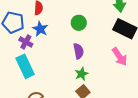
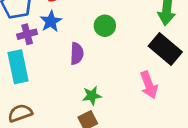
purple cross: (26, 42) -> (27, 34), turned 32
purple semicircle: (78, 51) -> (77, 53), moved

